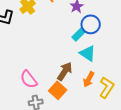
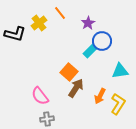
cyan triangle: (88, 53) -> (120, 71), moved, turned -42
orange square: (58, 90) -> (69, 72), moved

